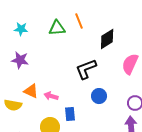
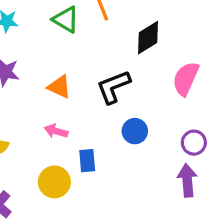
green triangle: (57, 28) -> (66, 20), turned 36
orange triangle: (31, 91) -> (59, 87), moved

